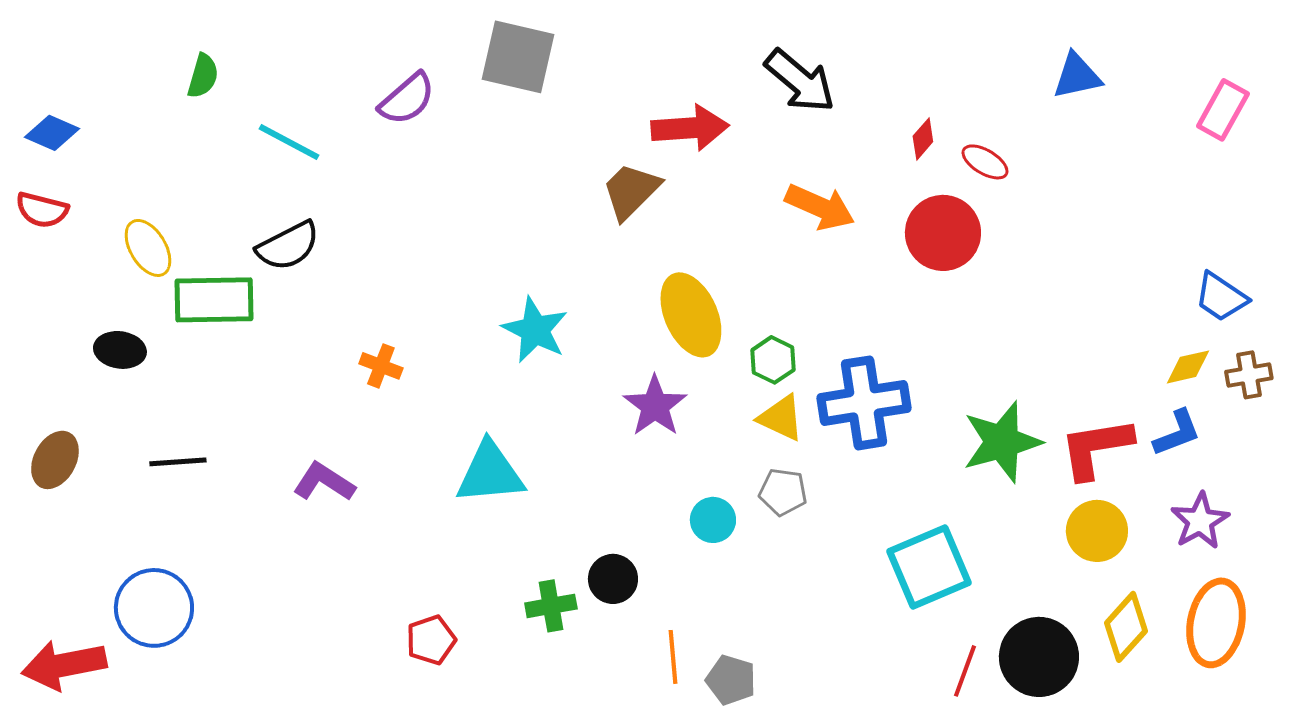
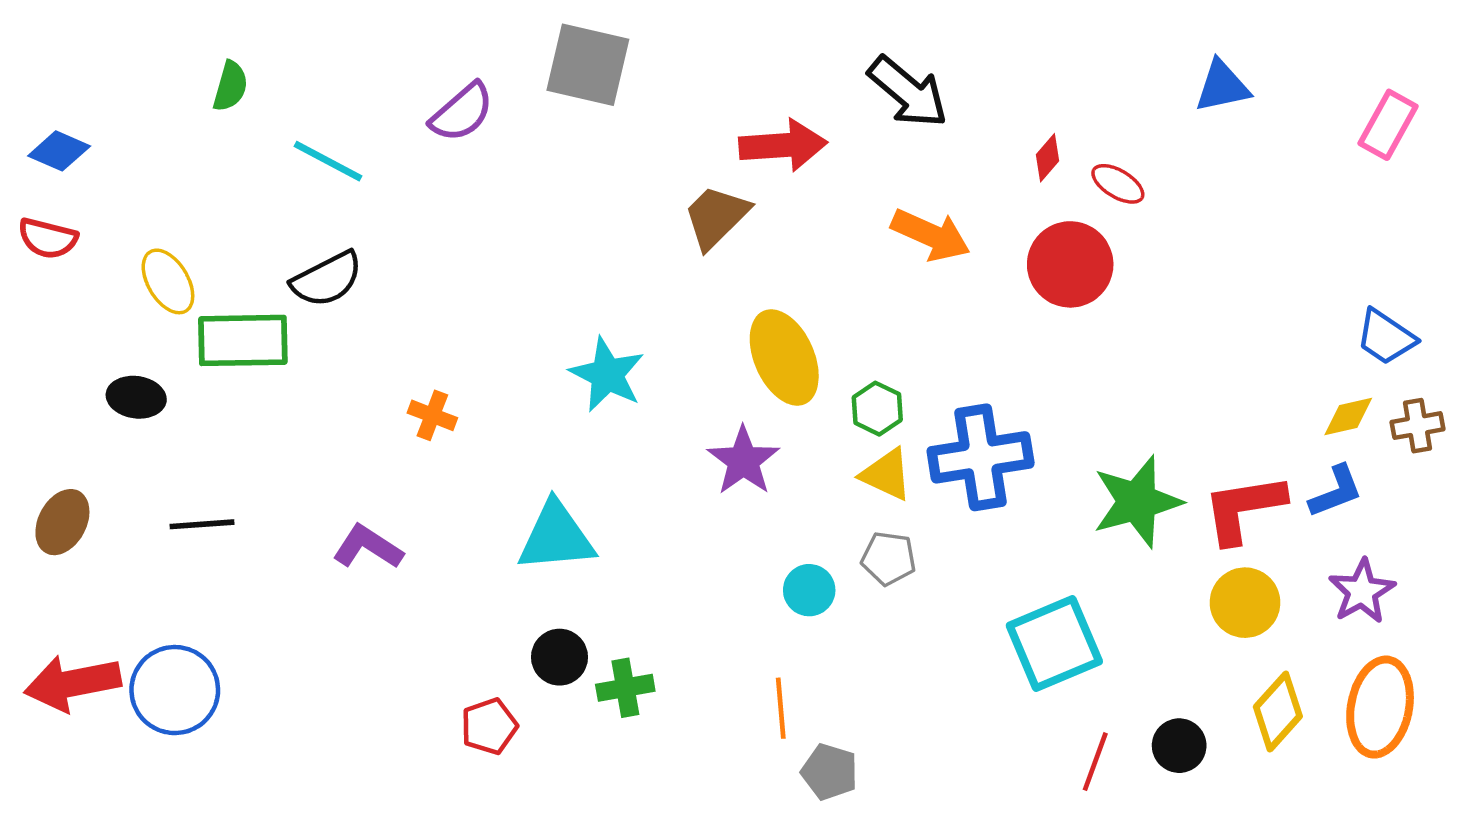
black circle: (613, 579) -> (560, 657), moved
orange line: (673, 657) -> (781, 708), moved
black circle: (1039, 657) -> (1179, 746), size x0.6
red arrow: (64, 665) -> (73, 683), moved

